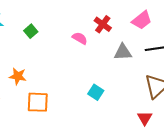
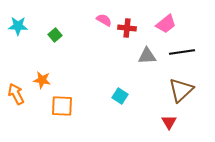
red cross: (103, 24) -> (127, 28), turned -30
pink semicircle: (80, 38) -> (104, 20), moved

